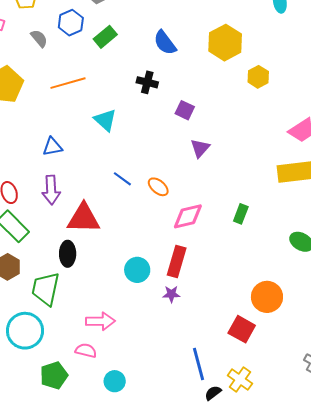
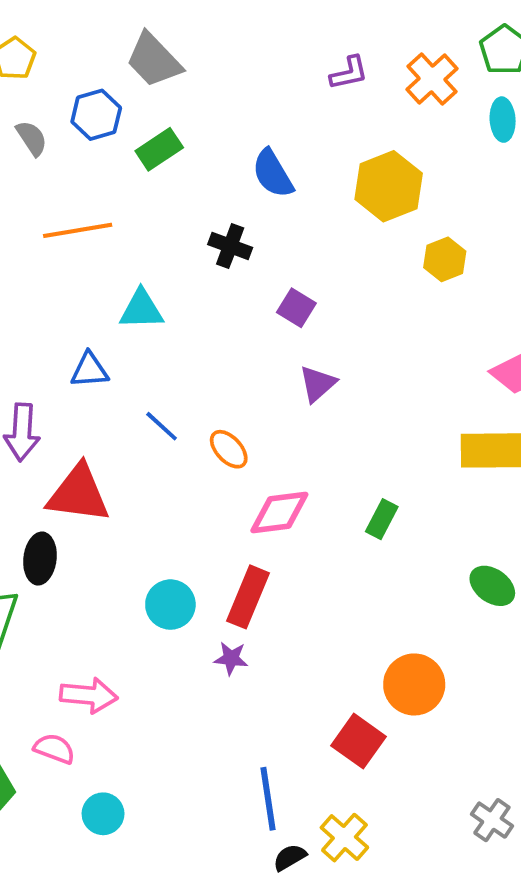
cyan triangle: (105, 120) -> (141, 310), turned -50
blue triangle: (52, 147) -> (89, 370), moved

